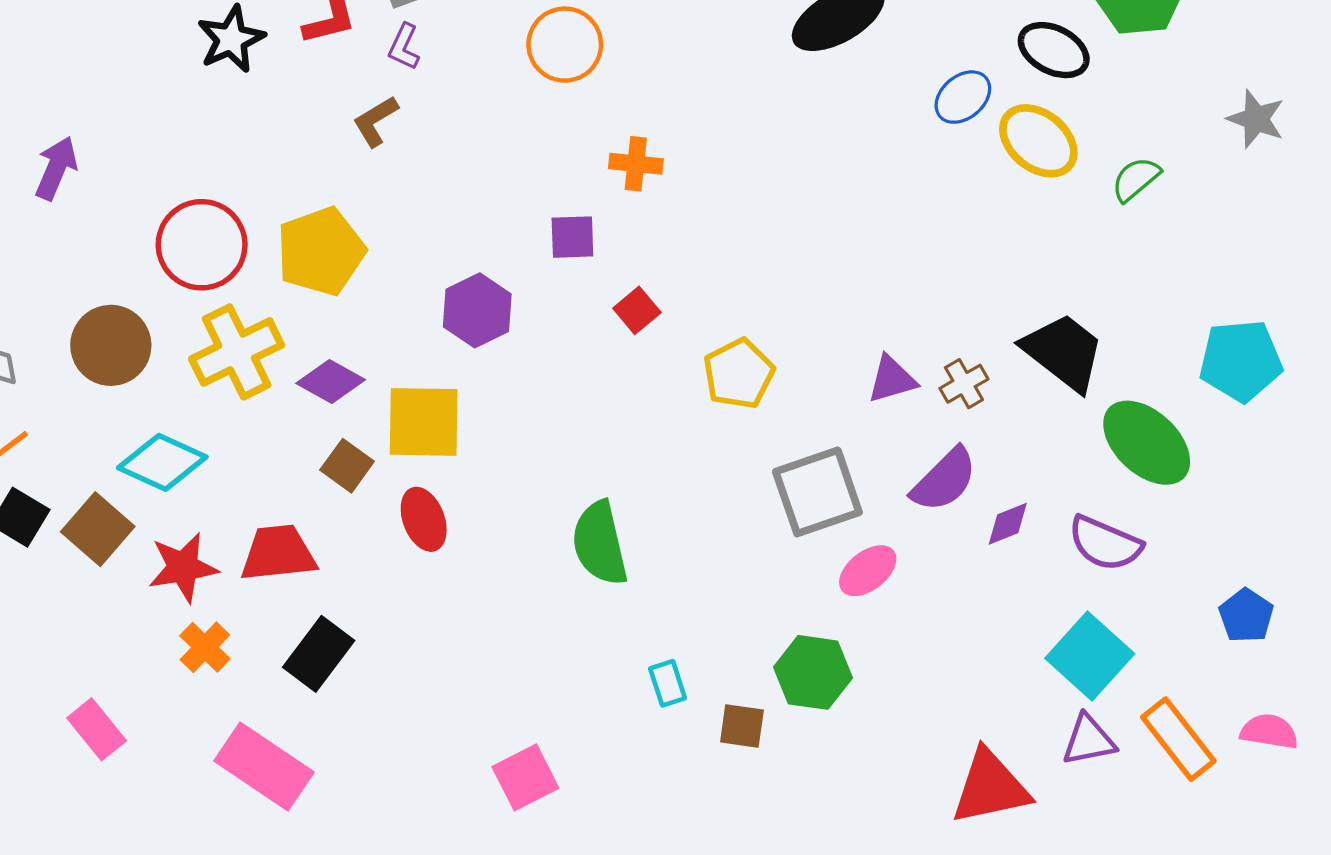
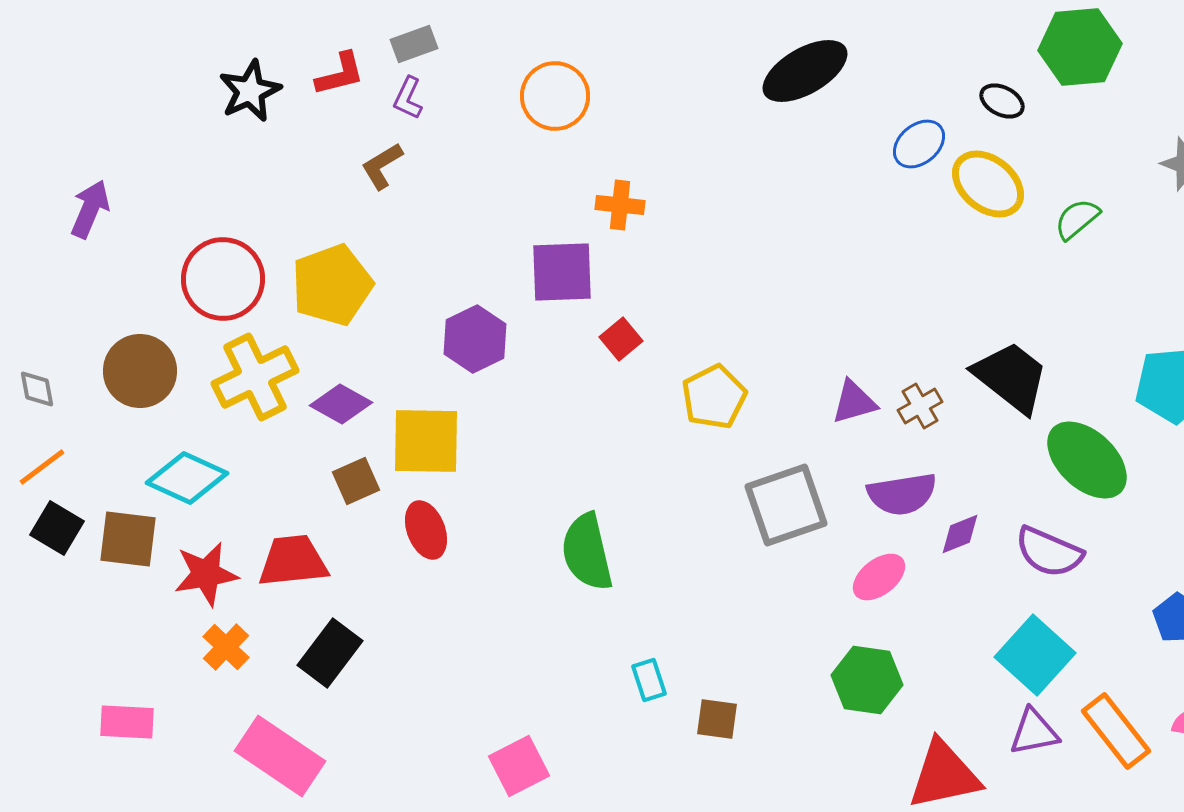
black ellipse: (1054, 50) -> (1002, 101), size x0.7
purple square: (572, 237) -> (562, 272), size x1.5
brown square: (347, 466) -> (356, 481), turned 30
purple semicircle: (944, 480) -> (902, 494), turned 36
brown square: (98, 529) -> (128, 539), turned -34
pink ellipse: (868, 571) -> (879, 577), moved
green hexagon: (813, 672) -> (867, 680), moved
pink rectangle: (97, 729) -> (127, 722), turned -48

